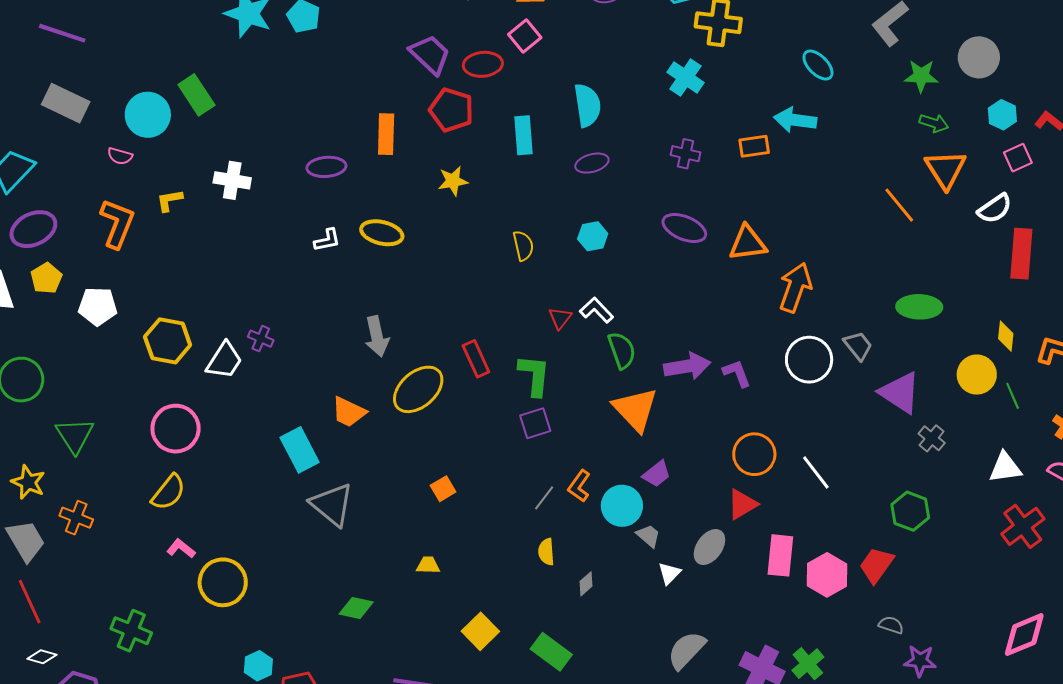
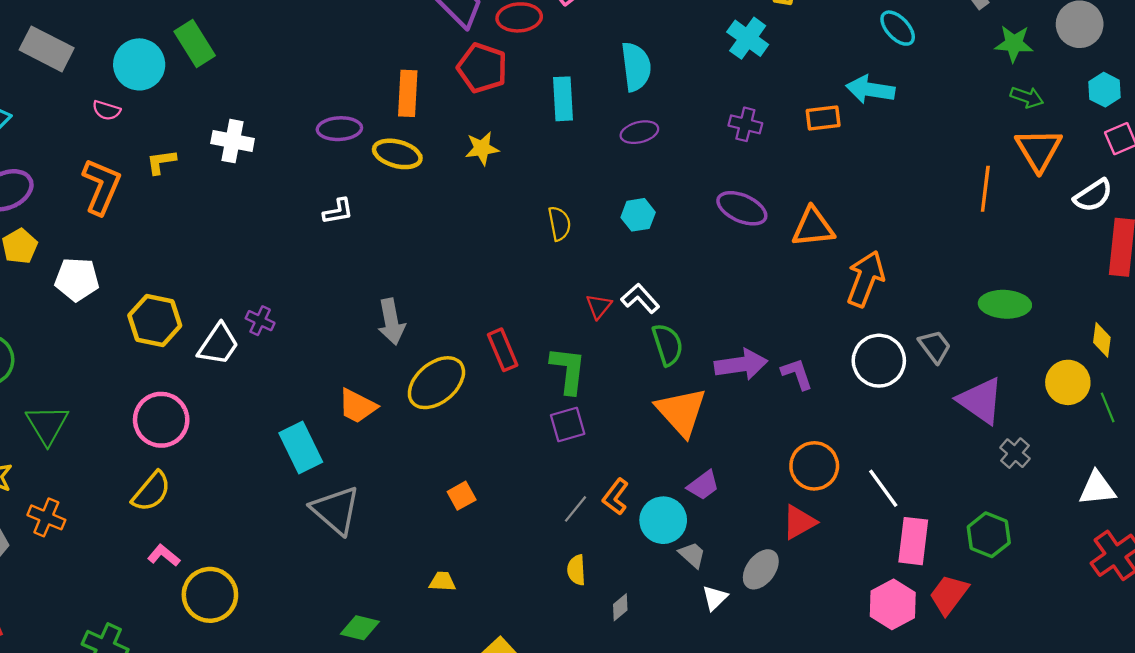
orange line: (899, 205) -> (985, 189), turned 45
yellow ellipse: (382, 233) -> (397, 154), moved
pink rectangle: (780, 555) -> (913, 541), moved

